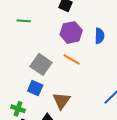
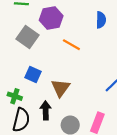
purple hexagon: (71, 32) -> (51, 18), moved
gray square: (41, 64) -> (27, 37), moved

